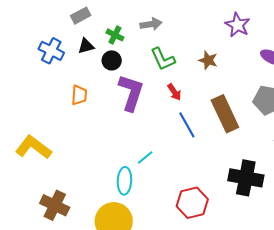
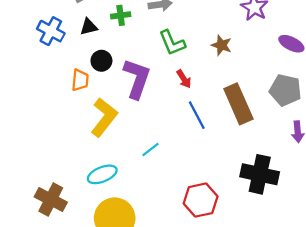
green cross: (115, 35) -> (121, 15), turned -36
black circle: (112, 60) -> (101, 61), moved
yellow L-shape: (33, 147) -> (104, 117), moved, turned 90
cyan ellipse: (124, 181) -> (102, 174), moved, turned 64

